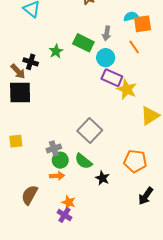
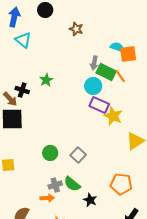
cyan semicircle: (131, 16) -> (117, 47), turned 32
green rectangle: (83, 43) -> (106, 72), moved
gray square: (90, 131) -> (78, 155), size x0.7
gray cross: (54, 148) -> (55, 185), moved
green circle: (60, 160) -> (50, 153), moved

